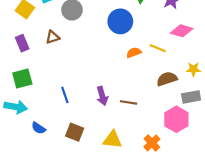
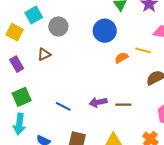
blue line: (65, 95) -> (63, 106), turned -35
purple arrow: (102, 96) -> (98, 102), turned 102
cyan arrow: (16, 107) -> (19, 124), turned 95

